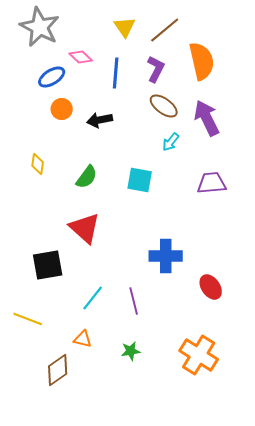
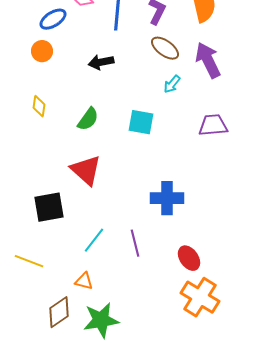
orange circle: (62, 109) -> (42, 51), moved
red ellipse: (211, 287) -> (189, 258), moved
green star: (131, 351) -> (101, 320), moved, size x1.8

